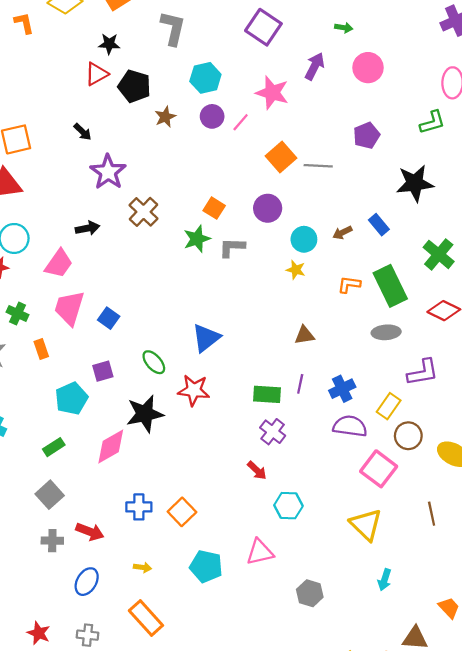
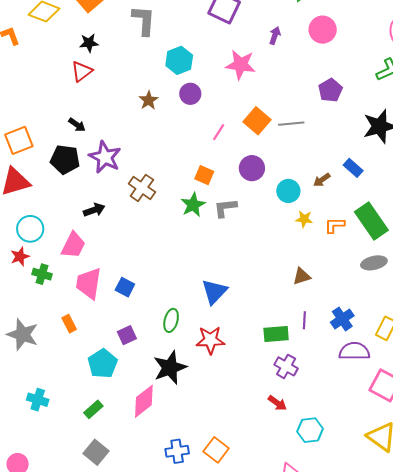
purple arrow: (315, 66) -> (275, 36), size x0.7
black pentagon: (134, 86) -> (65, 160), moved
pink line: (241, 122) -> (219, 132), moved
yellow star: (296, 270) -> (304, 219), moved
green cross: (18, 313) -> (42, 274), moved
green ellipse: (154, 362) -> (171, 320), turned 65

